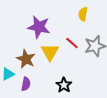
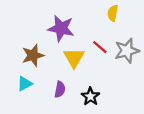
brown star: (26, 59) -> (33, 55), moved, turned 30
purple semicircle: (26, 84) -> (60, 89), moved

